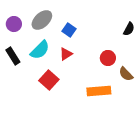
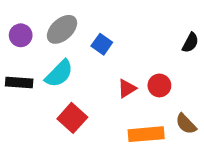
red triangle: (66, 54) -> (127, 88), moved
black rectangle: (13, 56) -> (19, 83), turned -54
brown semicircle: (126, 74) -> (186, 124), moved

